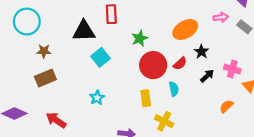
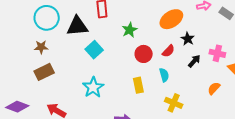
cyan circle: (27, 22) -> (47, 18), moved
red circle: (153, 65) -> (144, 54), size x0.7
cyan star: (97, 98) -> (93, 87), size x1.5
yellow cross: (164, 121) -> (174, 103), moved

